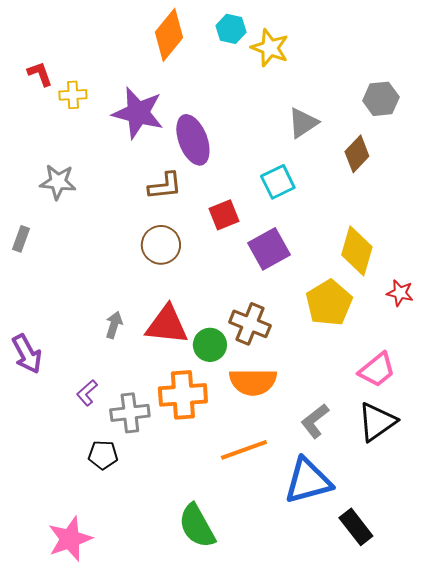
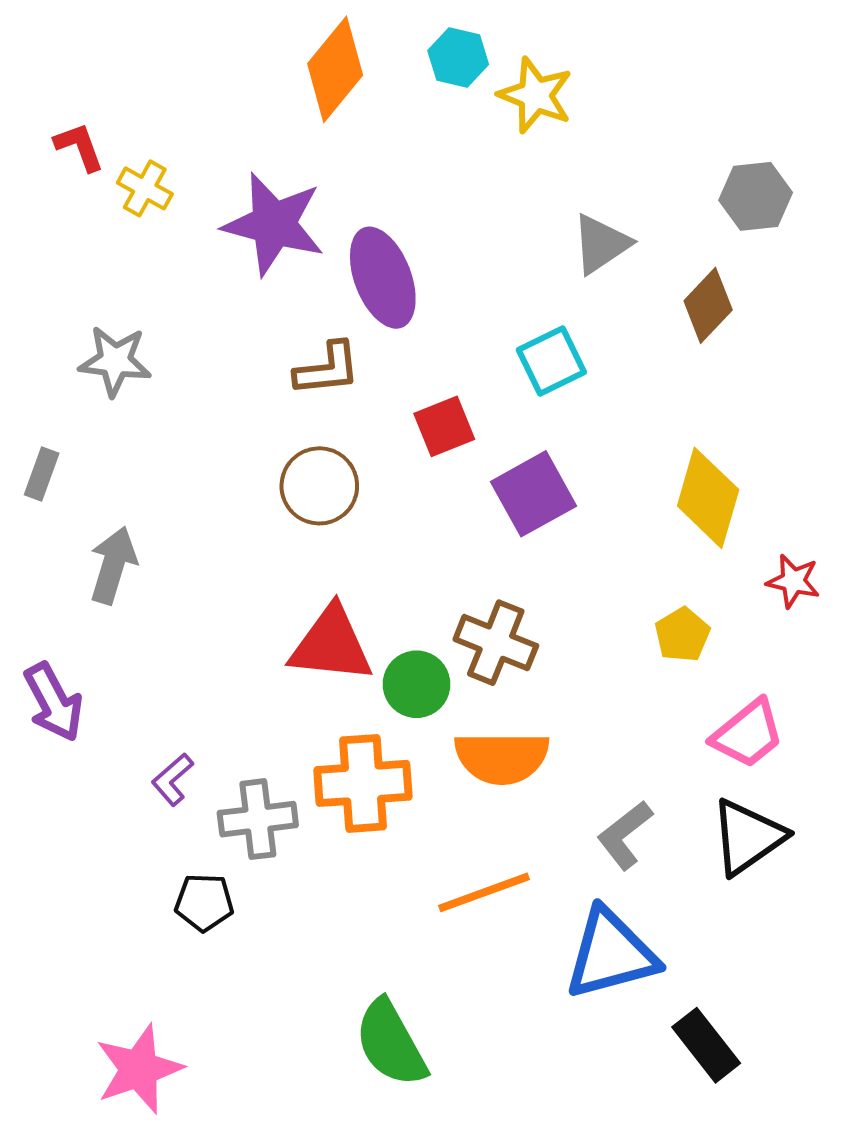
yellow cross: (73, 95) -> (145, 188), turned 32
yellow pentagon: (329, 303) -> (682, 635), moved, size x0.6
gray arrow: (114, 325) -> (113, 565), moved, size x1.4

